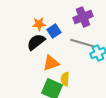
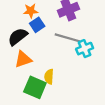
orange star: (39, 24) -> (31, 11), moved
orange triangle: (51, 63) -> (23, 59), moved

